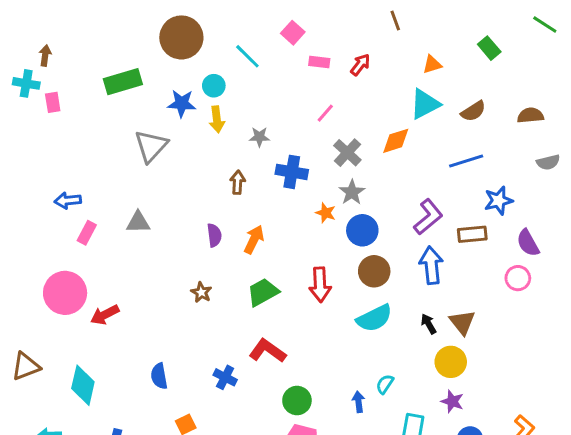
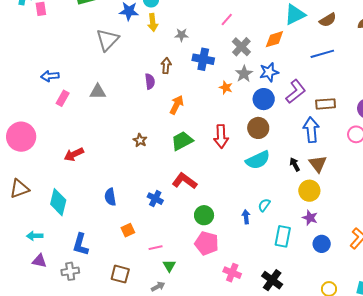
blue star: (499, 201) -> (269, 72), moved
blue circle: (362, 230) -> (264, 99), moved
purple semicircle: (214, 235) -> (150, 81), moved
blue arrow: (431, 265) -> (311, 130), moved
pink circle: (65, 293) -> (21, 137), moved

